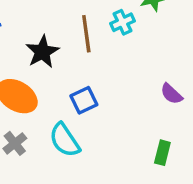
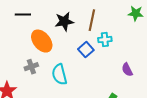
cyan cross: (123, 22) -> (105, 40), moved
blue square: (84, 100) -> (86, 50), moved, turned -35

